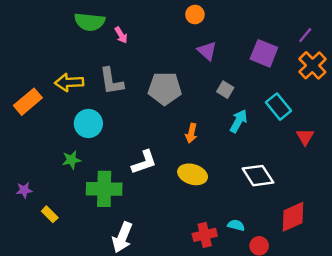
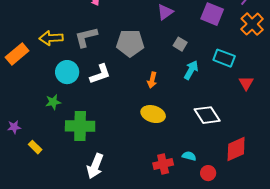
purple triangle: (207, 51) -> (165, 12), turned 42
gray L-shape: (111, 81) -> (86, 37), turned 85
cyan rectangle: (279, 107) -> (224, 58), turned -30
white L-shape: (144, 162) -> (100, 74), moved

